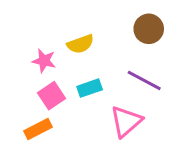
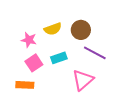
brown circle: (149, 29) -> (81, 30), moved
orange rectangle: (38, 129) -> (25, 85), turned 30

